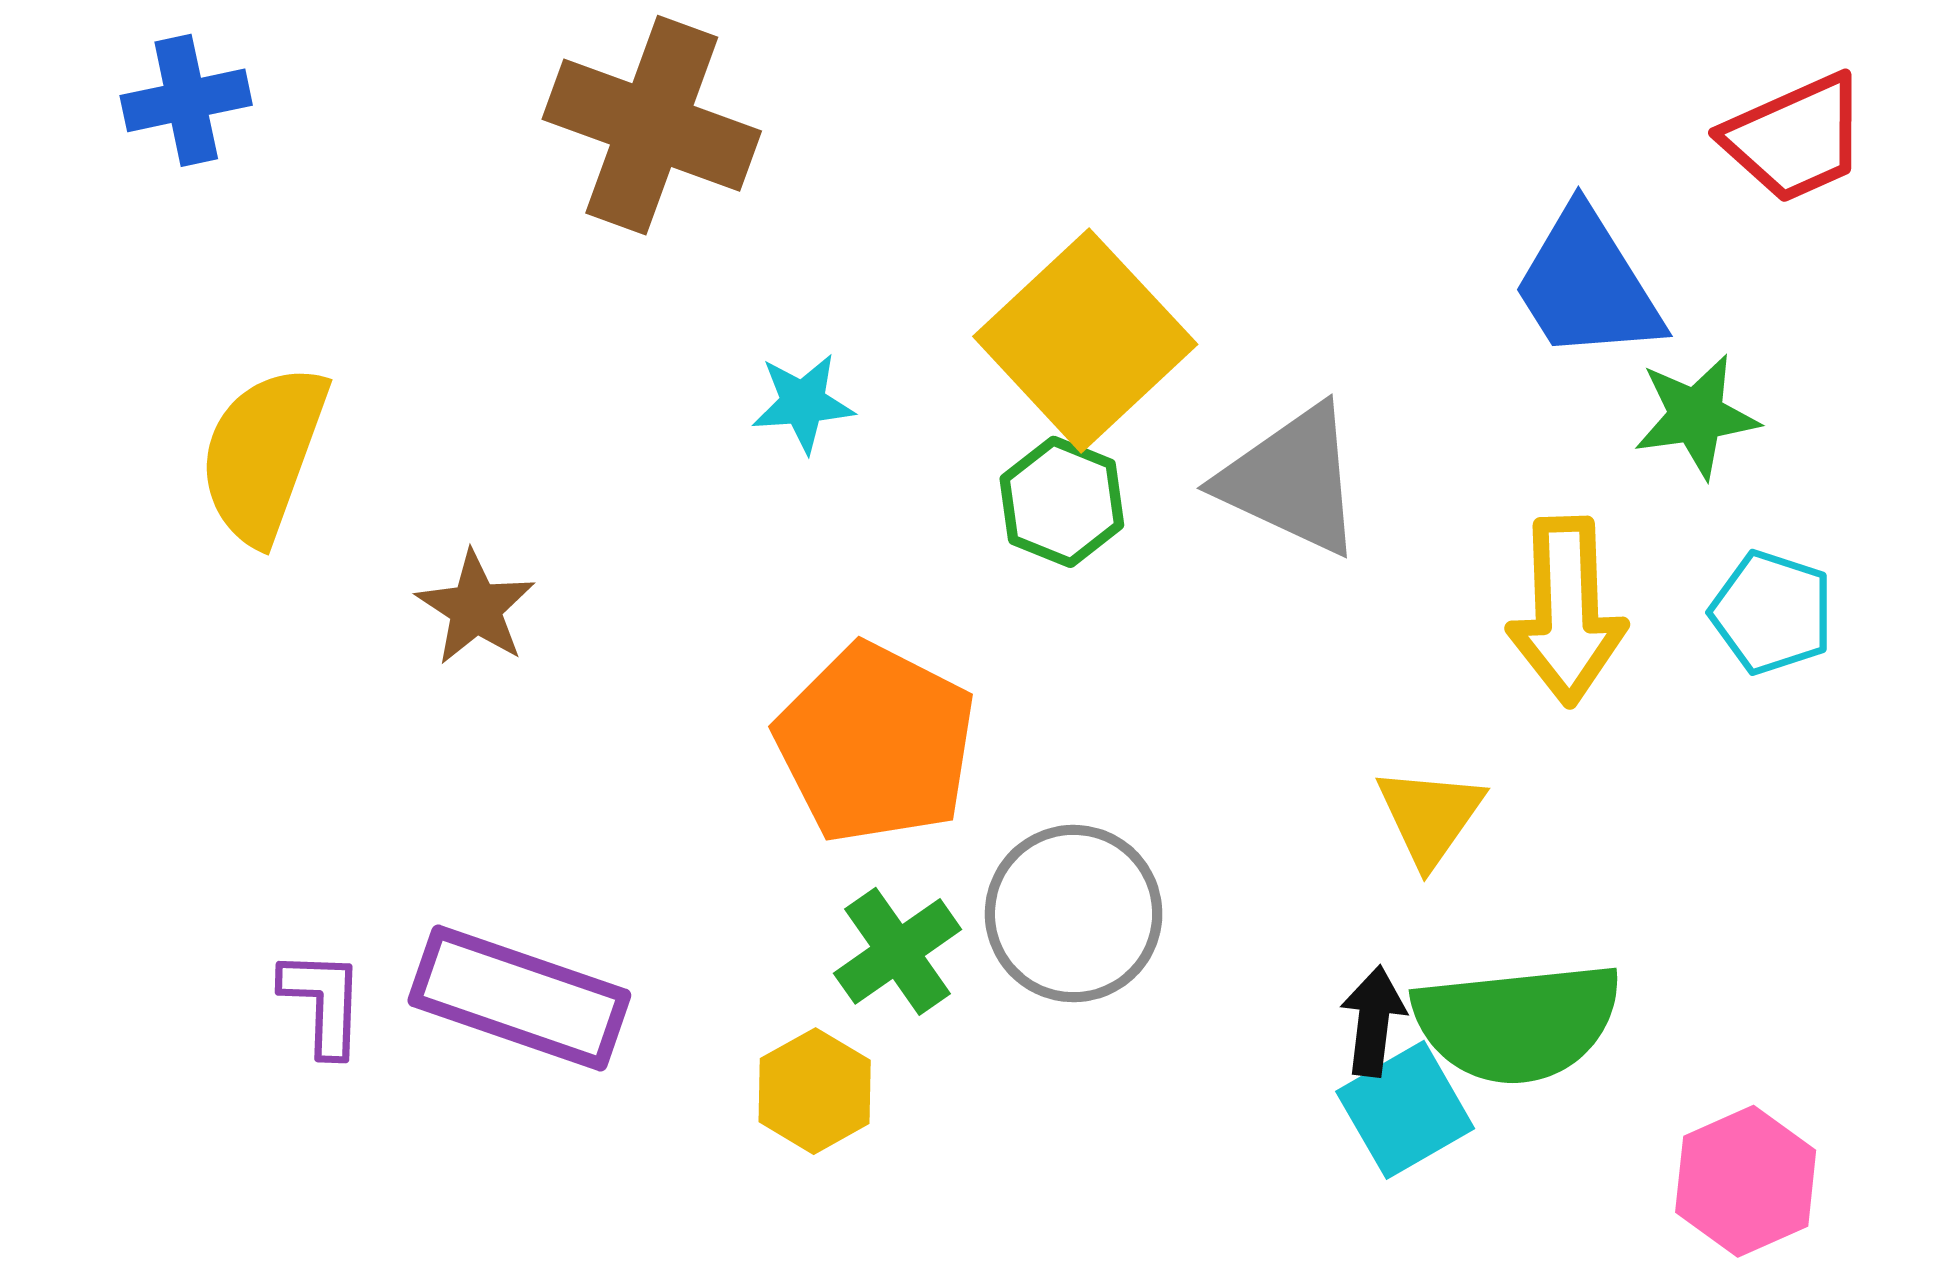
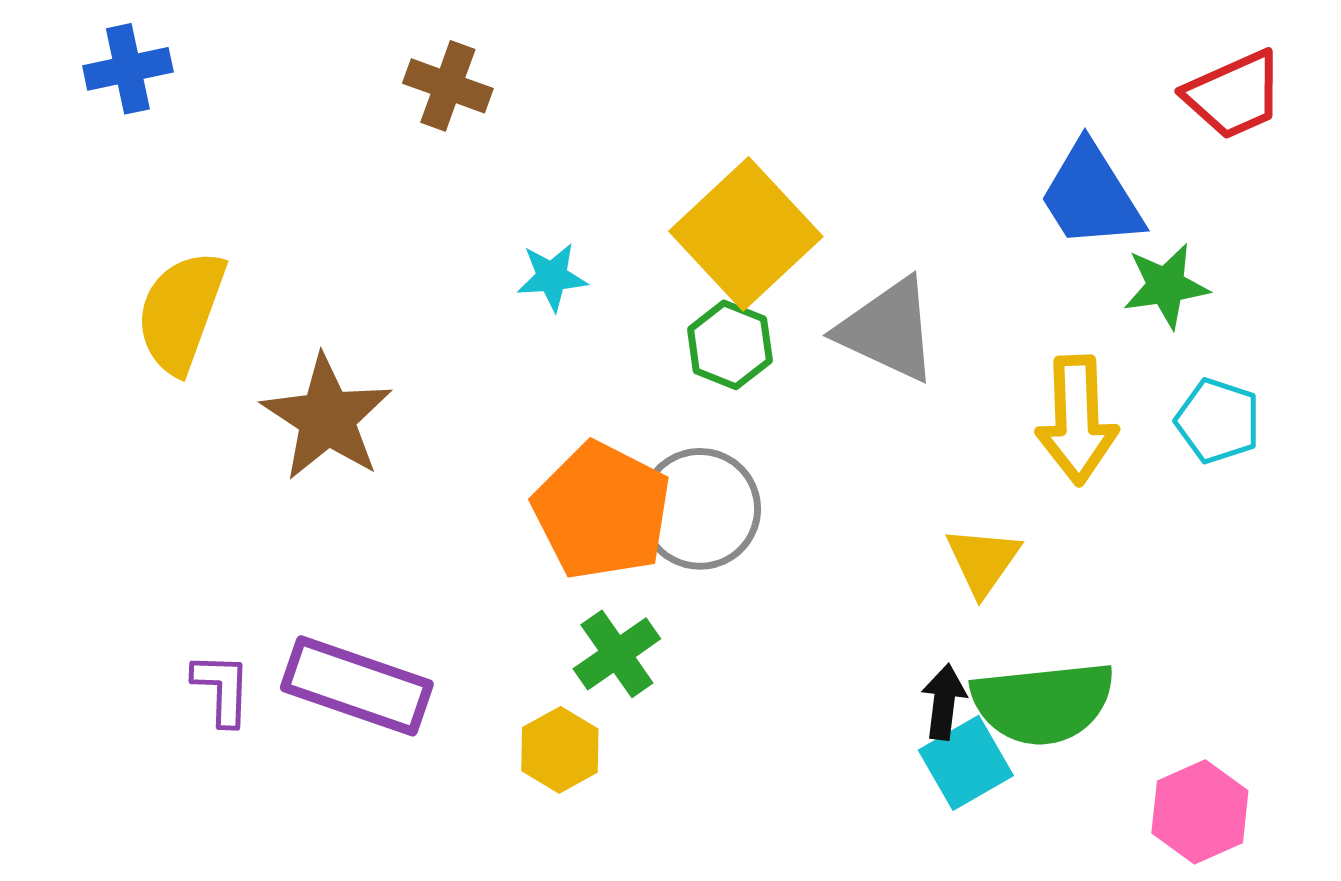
brown cross: (652, 125) -> (448, 86), size x0.6
brown star: (476, 608) -> (327, 418), size x1.6
gray circle: (1074, 914) -> (700, 509), moved

